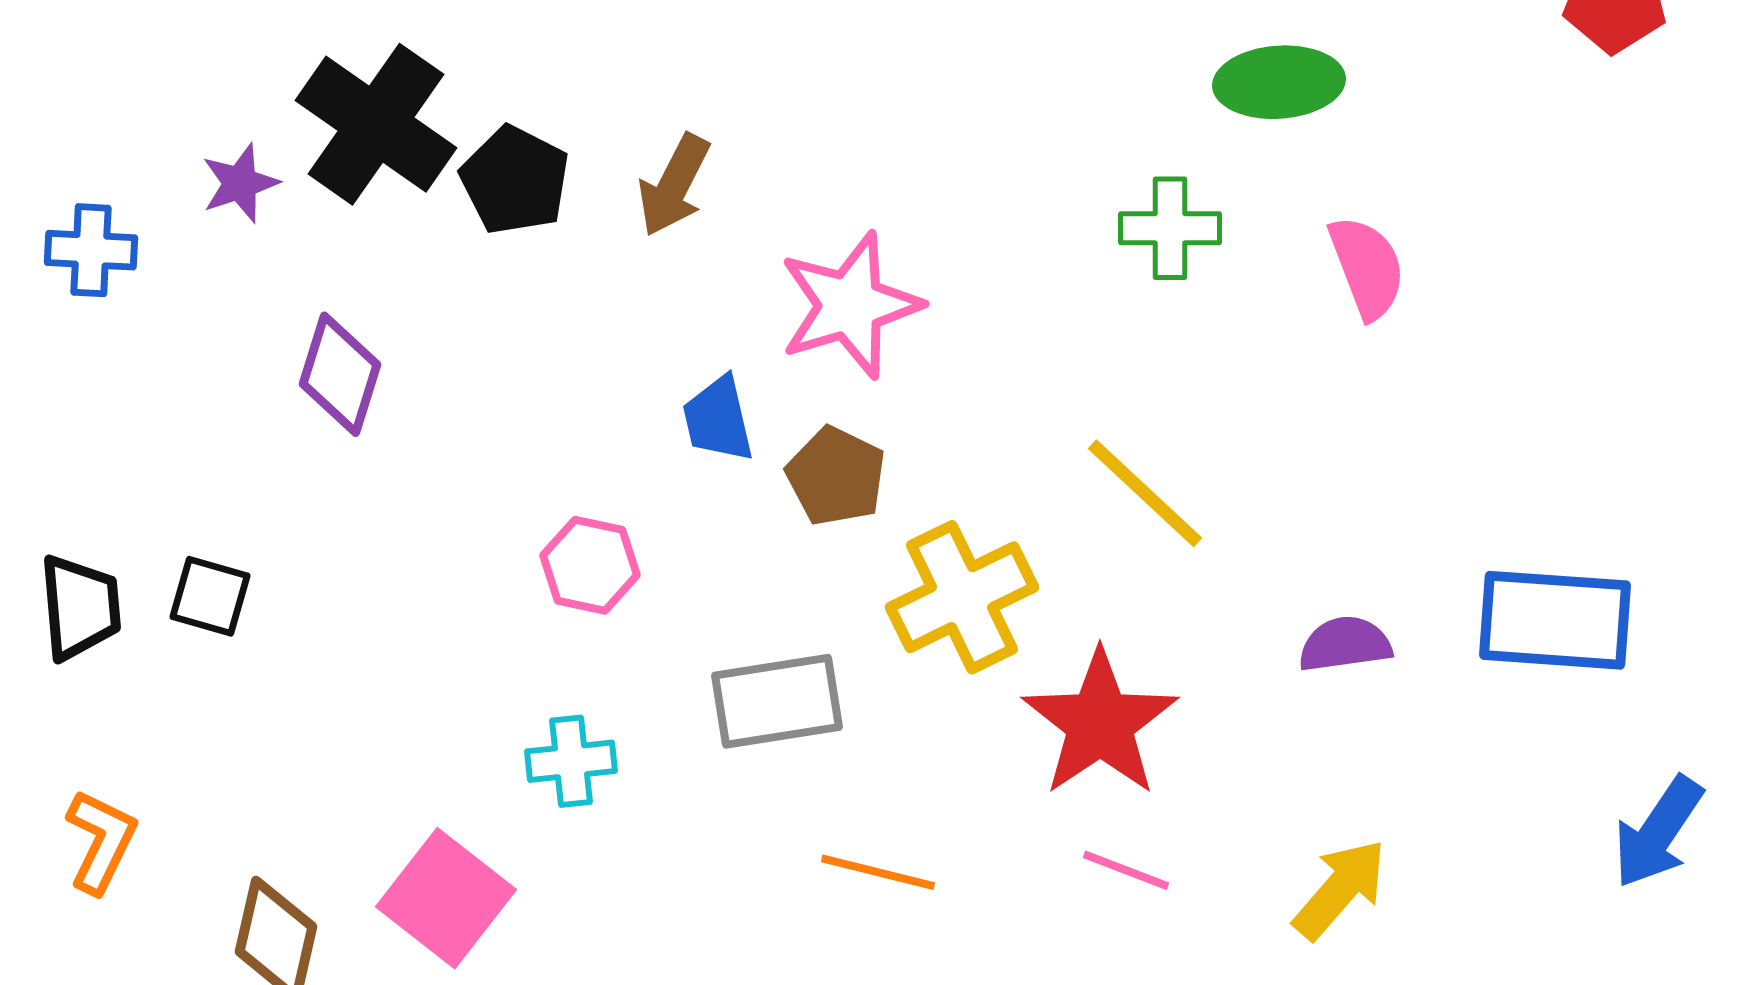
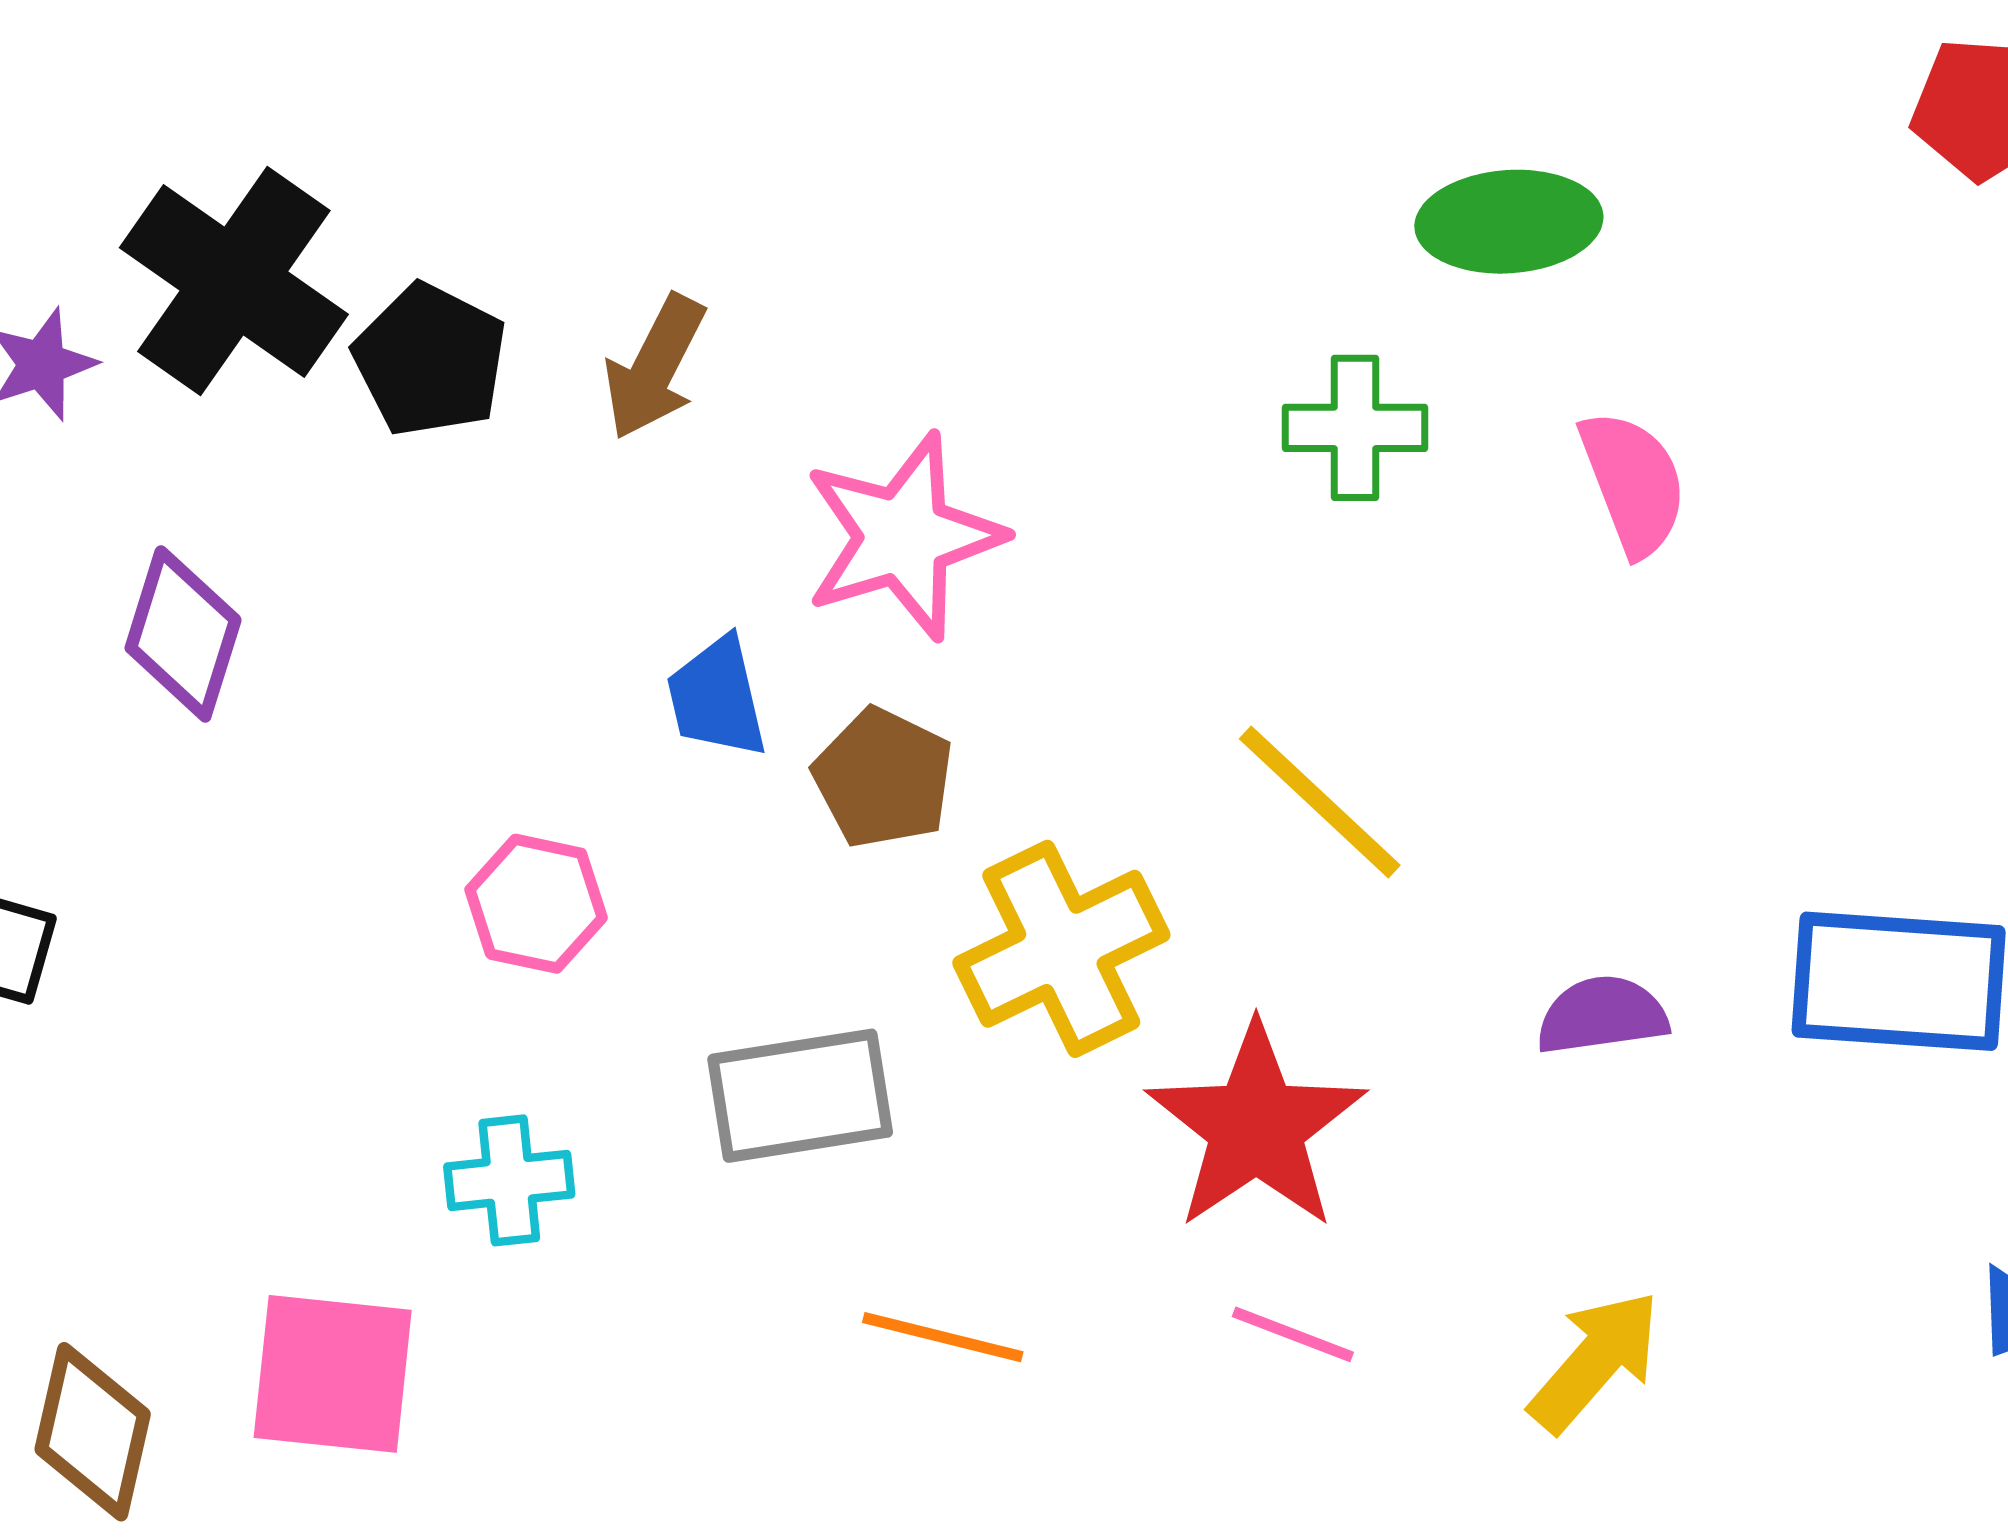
pink square: (446, 898) -> (333, 1374), turned -32

